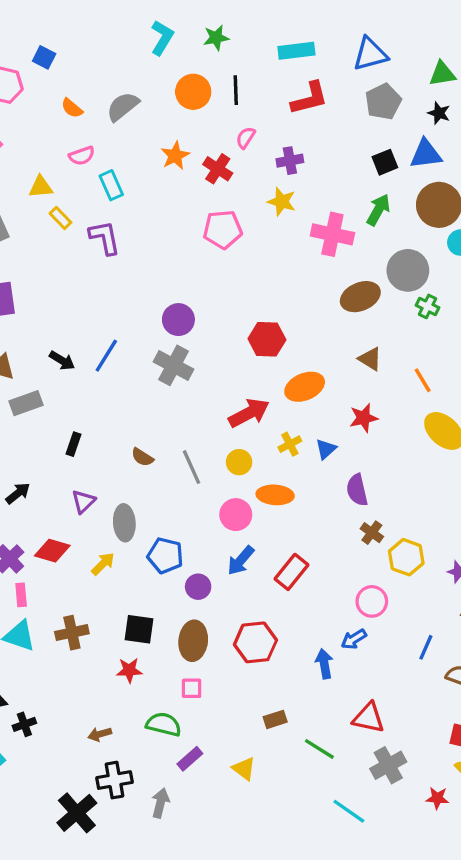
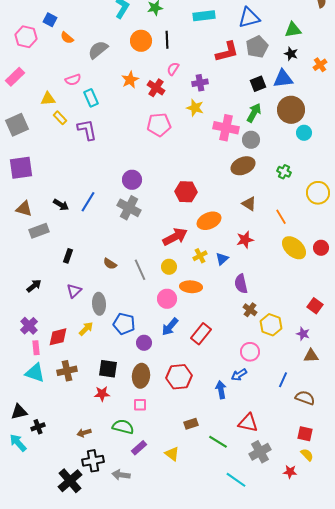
red L-shape: (310, 98) -> (227, 52), moved
orange semicircle: (72, 108) -> (67, 38), moved
gray circle: (408, 270) -> (251, 140), moved, size x0.7
red diamond: (52, 551) -> (58, 337), moved, turned -30
gray arrow: (160, 803) -> (121, 475), turned -96

